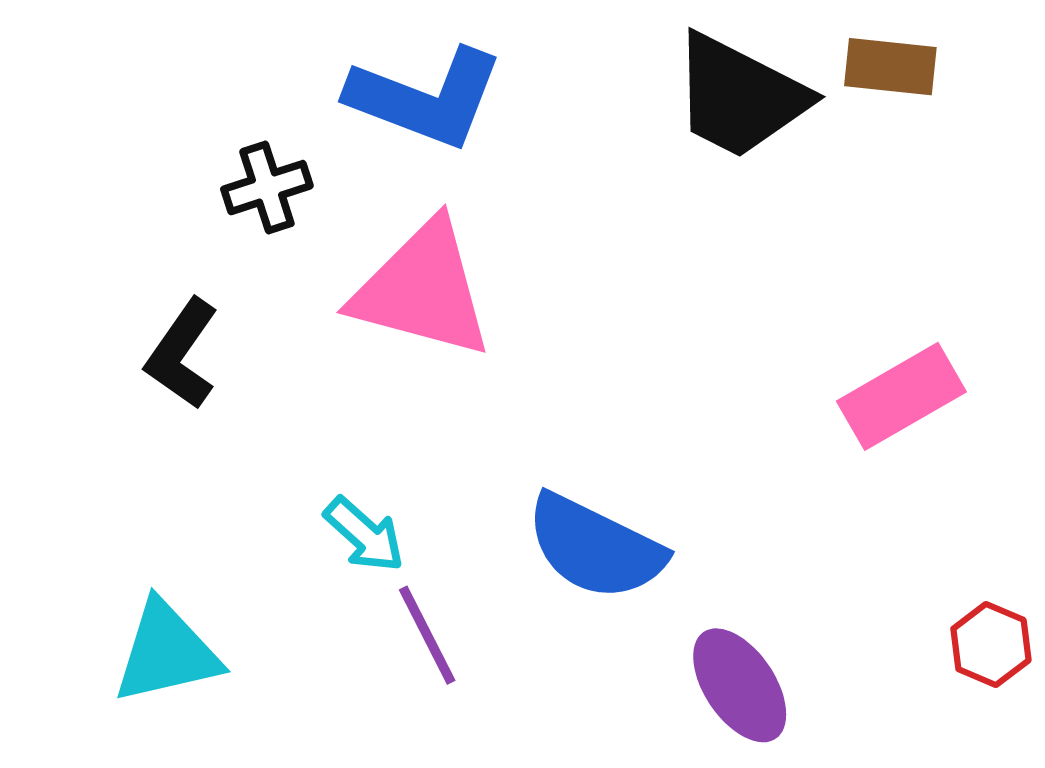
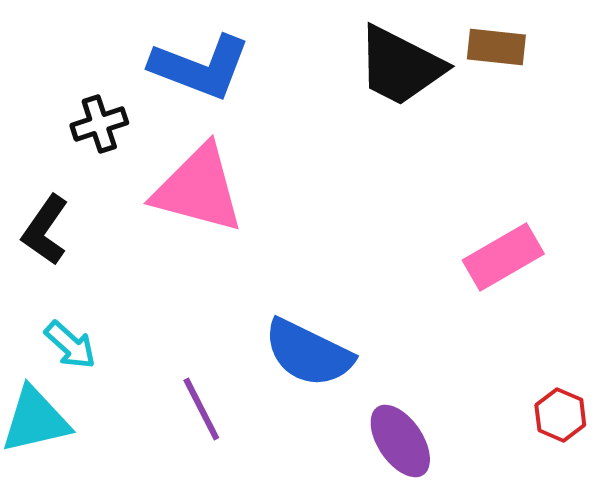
cyan arrow: (364, 535) -> (70, 345), moved

